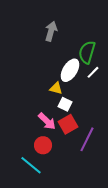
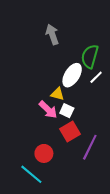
gray arrow: (51, 31) -> (52, 34), turned -36
pink arrow: (47, 121) -> (48, 110), moved

